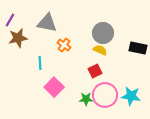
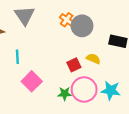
gray triangle: (47, 23) -> (25, 16), turned 45
orange cross: (64, 45) -> (67, 20), moved
yellow semicircle: (100, 50) -> (93, 59), moved

